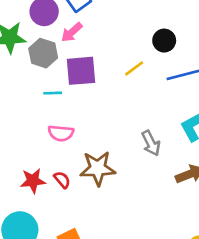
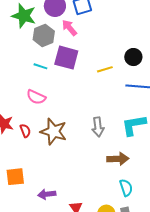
pink arrow: (72, 32) -> (69, 28), turned 72

